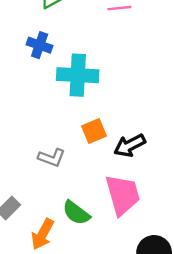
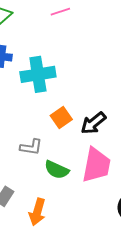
pink trapezoid: (123, 195) -> (96, 165), turned 39
green semicircle: (76, 213) -> (57, 170), moved

